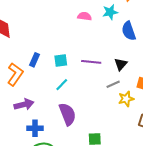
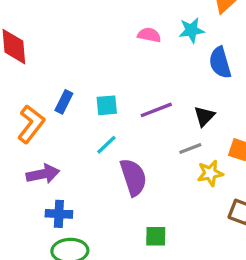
purple line: (91, 62) -> (156, 110), turned -30
purple semicircle: (67, 114) -> (133, 177), moved

